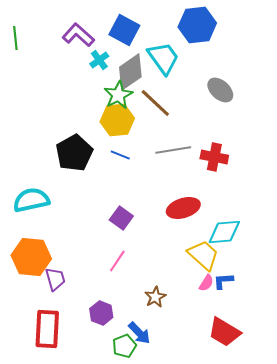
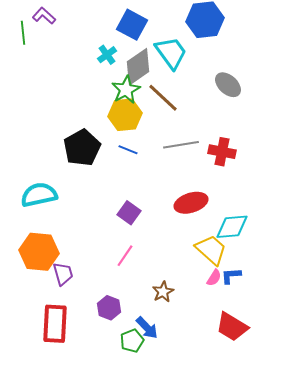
purple L-shape: (78, 35) -> (44, 16), moved, size x0.7

